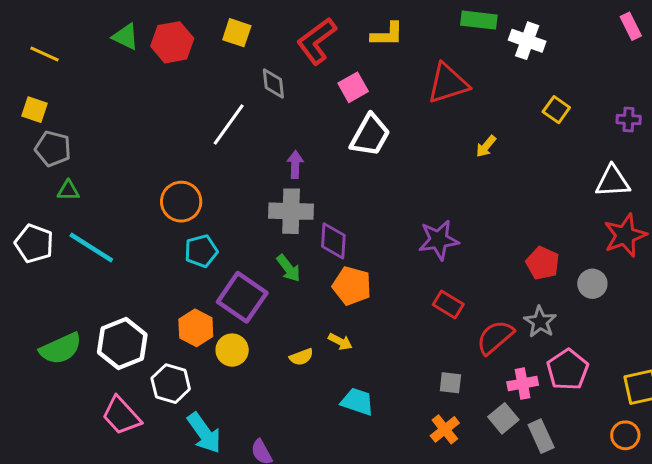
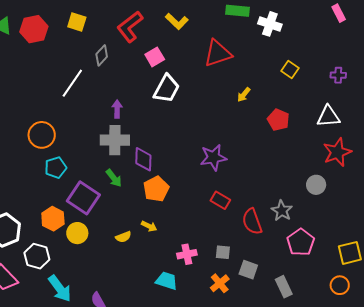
yellow L-shape: (387, 34) -> (177, 21), turned 45
gray diamond: (273, 83) -> (102, 55), turned 50
red pentagon: (543, 263) -> (278, 120), moved
orange pentagon: (352, 286) -> (156, 189), turned 30
red semicircle: (495, 337) -> (252, 221), turned -68
pink cross: (523, 384) -> (187, 254), moved
cyan trapezoid: (357, 402) -> (167, 281), moved
gray square: (503, 418) -> (248, 270), moved, turned -30

